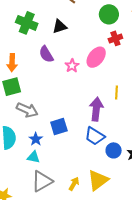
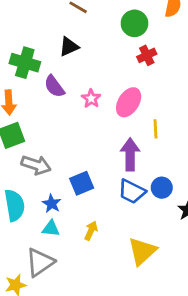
green cross: (27, 23) -> (25, 63), moved
pink ellipse: (96, 57) -> (129, 102), moved
blue circle: (114, 150) -> (162, 188), moved
gray triangle: (42, 181) -> (40, 262), moved
yellow arrow: (74, 184) -> (91, 231), moved

